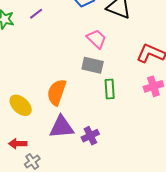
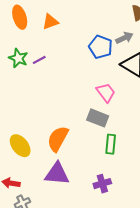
purple line: (36, 14) -> (39, 60), moved
purple cross: (90, 136) -> (102, 184), moved

